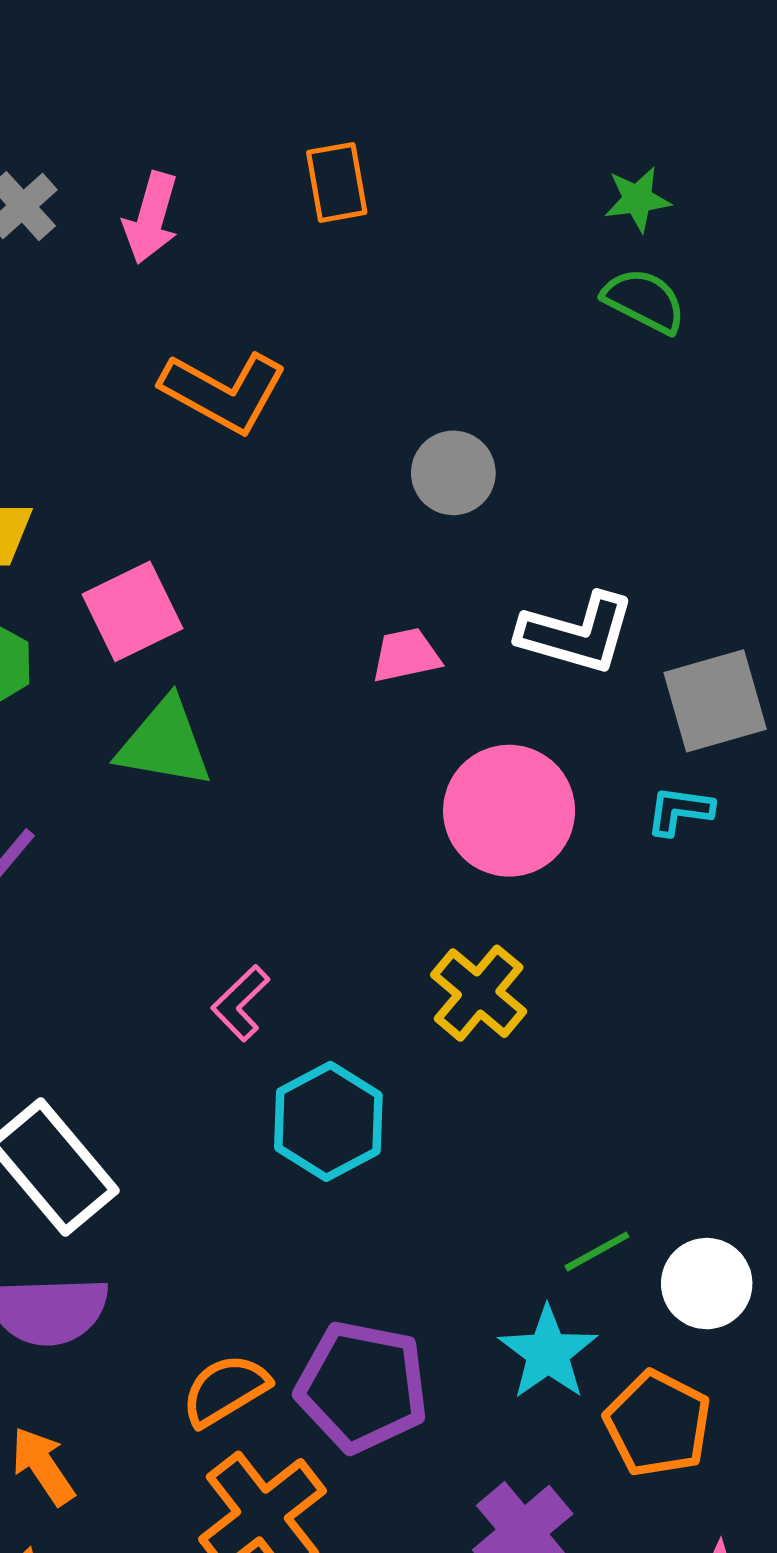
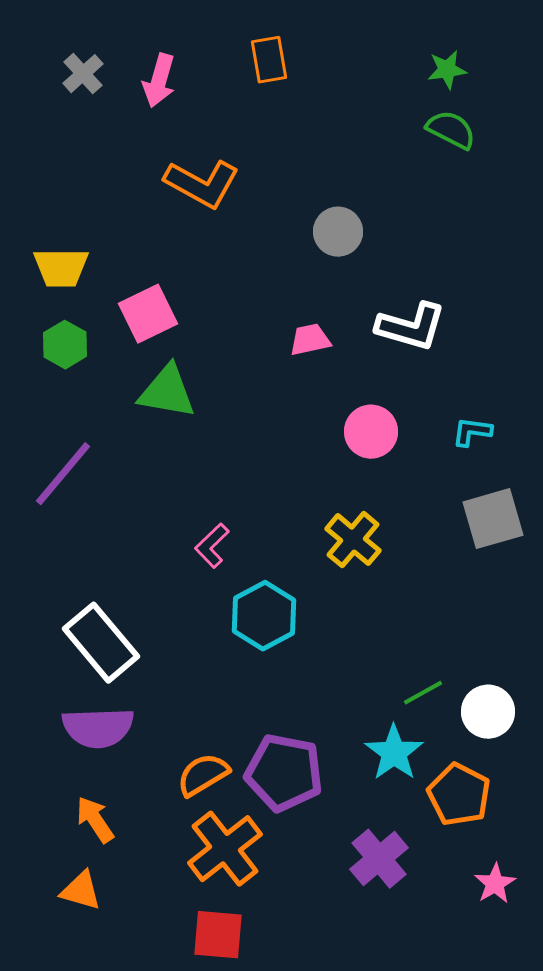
gray square: (715, 701) -> (493, 519), moved
pink circle: (509, 811) -> (371, 432), size x0.7

